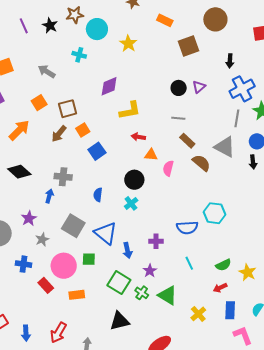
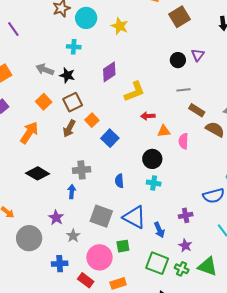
black star: (50, 25) -> (67, 75), moved
cyan cross: (131, 203) -> (154, 183), turned -32

